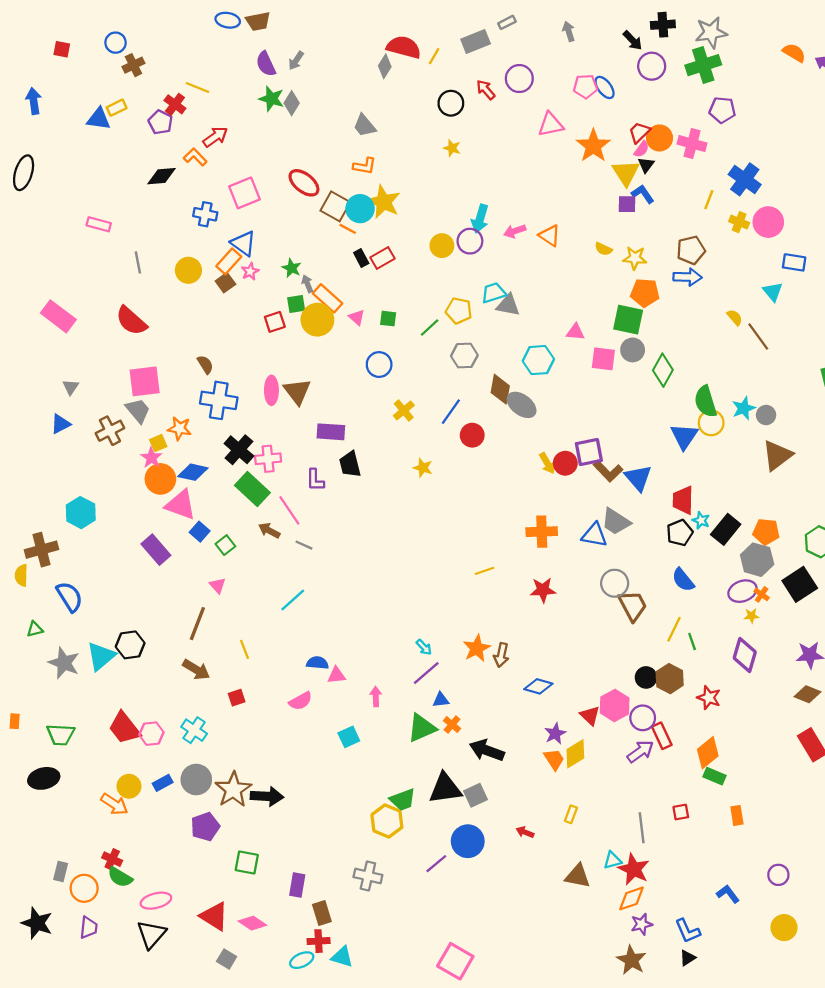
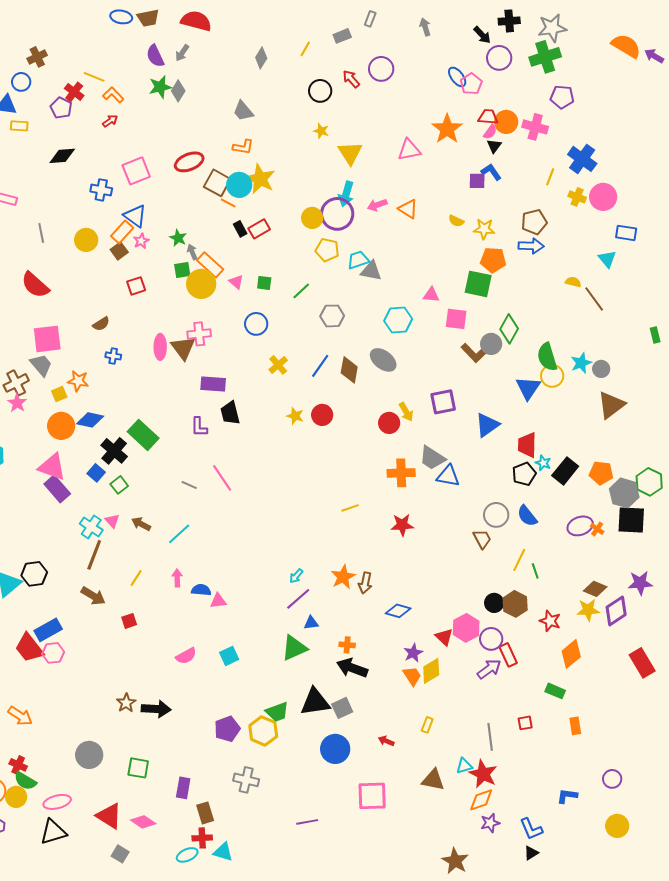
gray rectangle: (507, 22) -> (370, 19), turned -42
gray rectangle: (476, 42) -> (342, 36), size x0.7
blue circle: (116, 43) -> (21, 82), moved
red semicircle: (404, 47) -> (196, 21), moved
orange semicircle: (794, 53) -> (626, 46), size x1.4
pink pentagon: (585, 86) -> (471, 84), moved, turned -30
green star: (271, 99) -> (160, 87), turned -30
yellow rectangle: (117, 108) -> (19, 126), moved, turned 30
pink triangle: (551, 125) -> (409, 150), moved
red trapezoid: (639, 132) -> (488, 117), turned 50
red arrow: (215, 137) -> (110, 121), size x0.7
orange L-shape: (195, 157) -> (113, 95), moved
yellow triangle: (626, 173) -> (350, 153), moved
red ellipse: (304, 183) -> (189, 162), turned -60
purple circle: (470, 241) -> (337, 214), size x1.4
yellow pentagon: (459, 311) -> (327, 250), moved
yellow semicircle: (735, 317) -> (573, 282), turned -35
red square: (275, 322) -> (136, 286), moved
gray circle: (633, 350) -> (491, 344), moved
brown semicircle: (205, 365) -> (101, 324), turned 90
brown diamond: (500, 389) -> (349, 370), moved
blue cross: (219, 400) -> (113, 356), size x0.5
red circle: (472, 435) -> (322, 415), moved
black cross: (239, 450) -> (114, 451), moved
pink star: (151, 458) -> (17, 403), moved
pink cross: (268, 459) -> (199, 334), moved
red circle: (565, 463) -> (389, 423), moved
brown L-shape: (608, 471) -> (474, 353), moved
blue triangle: (638, 478) -> (487, 425), turned 36
pink triangle: (181, 505) -> (52, 467), moved
pink line: (289, 510) -> (222, 478), moved
gray trapezoid: (616, 522) -> (432, 458), moved
brown arrow: (269, 531) -> (141, 524), moved
gray hexagon: (757, 560) -> (624, 493), moved
gray circle: (615, 583) -> (496, 515), moved
black square: (800, 584) -> (631, 520), turned 36
brown trapezoid: (633, 606) -> (482, 539), size x0.7
yellow star: (751, 616) -> (588, 610), moved, size x1.6
cyan arrow: (424, 647) -> (296, 576), turned 84
yellow line: (245, 649) -> (136, 578), turned 54
purple diamond: (745, 655) -> (616, 611), moved, turned 40
brown diamond: (808, 694) -> (595, 589), moved
pink arrow: (376, 697) -> (177, 578), moved
pink semicircle: (301, 701) -> (186, 656), moved
orange cross: (452, 725) -> (347, 645), moved, turned -35
cyan cross: (194, 730) -> (91, 527), moved
orange diamond: (708, 753) -> (571, 654), moved
gray circle: (196, 780) -> (89, 755), moved
blue rectangle: (163, 783) -> (48, 630), moved, size x1.5
yellow circle: (129, 786) -> (16, 797), moved
brown star: (233, 790) -> (126, 703), size x0.6
purple pentagon: (205, 827) -> (227, 729), moved
purple line: (436, 864) -> (307, 822), moved, turned 30
blue L-shape: (728, 894) -> (567, 796), turned -45
black triangle: (151, 934) -> (53, 832), turned 32
brown star: (631, 960) -> (455, 861), moved
pink square: (455, 961) -> (372, 796), moved, turned -32

